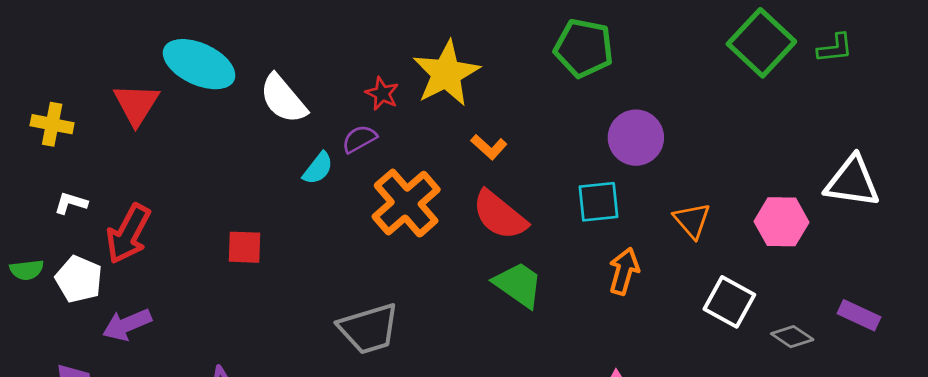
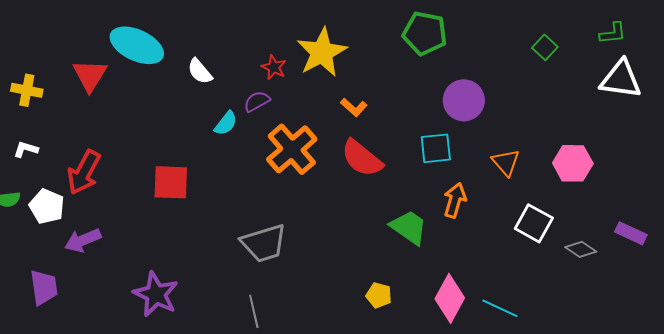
green square: (761, 43) -> (545, 47), moved, size x0.5
white semicircle: (283, 99) -> (200, 71), size x0.7
white triangle: (852, 182) -> (621, 79), moved
white L-shape: (71, 203) -> (26, 149), moved
red square: (244, 247) -> (171, 182), size x1.4
green trapezoid: (518, 285) -> (409, 227), moved

